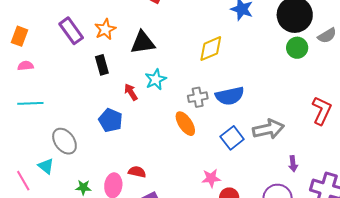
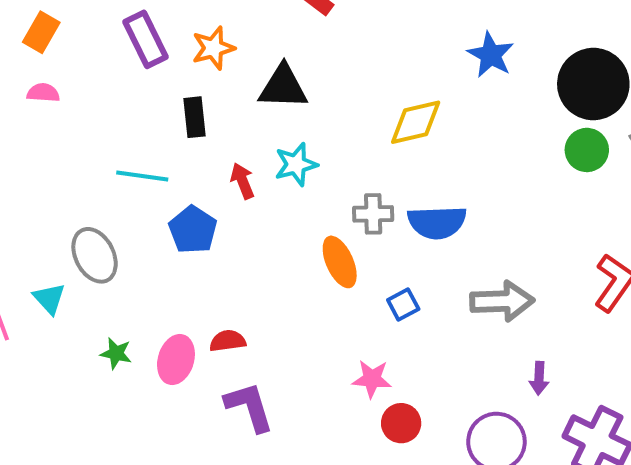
cyan line: (30, 103) -> (142, 176), moved
blue square: (232, 138) -> (403, 305), moved, size x0.7
red semicircle: (137, 172) -> (228, 341), turned -30

